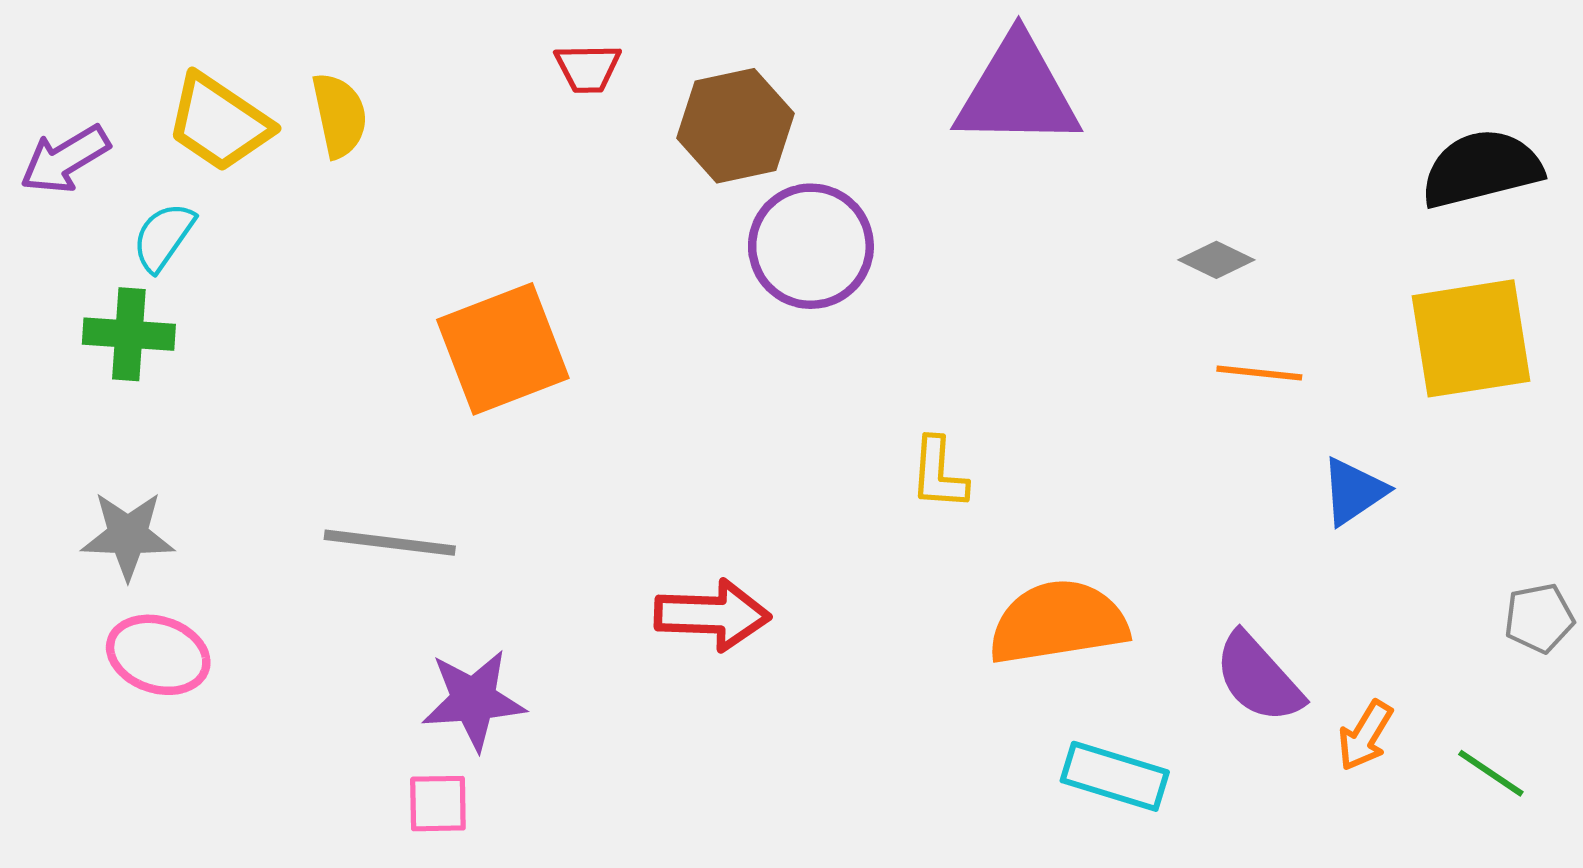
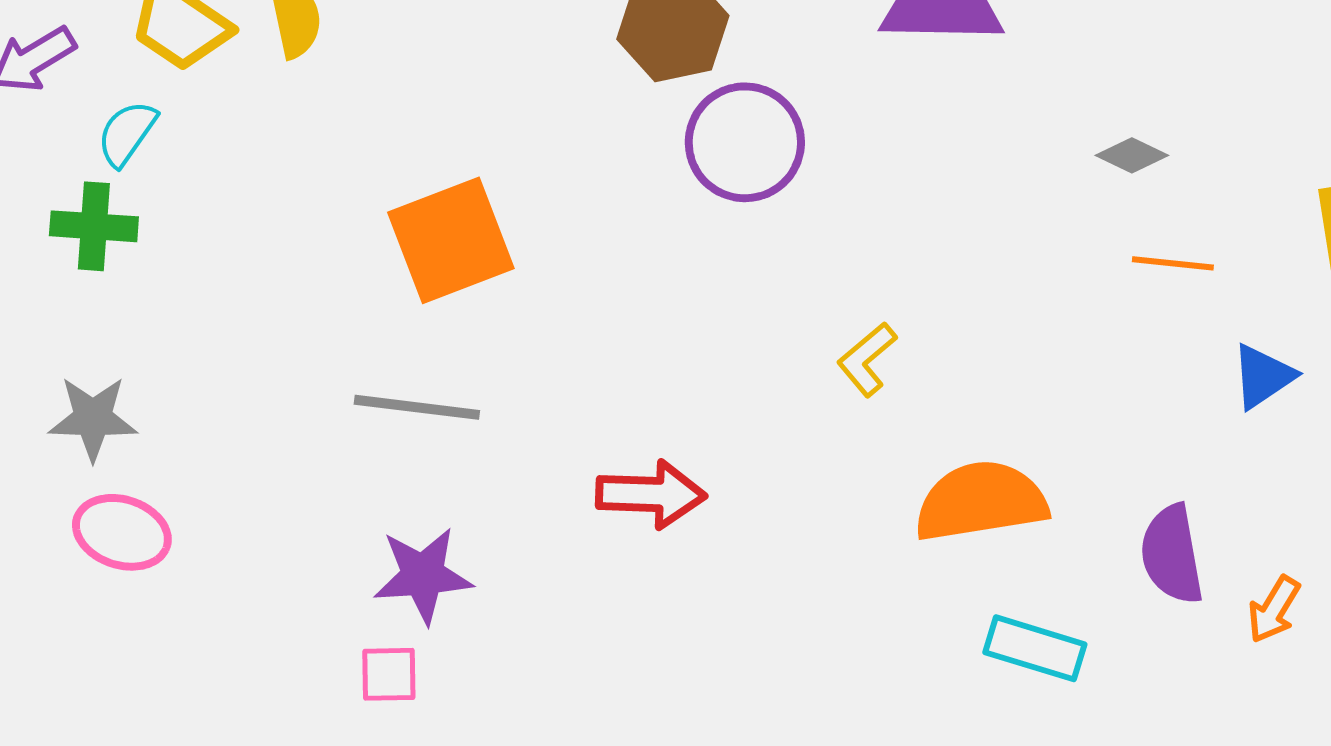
yellow L-shape: (939, 474) -> (867, 359), turned 46
gray line: (390, 543) -> (417, 407), moved
purple semicircle: (1258, 678) -> (1172, 554), turned 32

